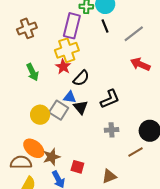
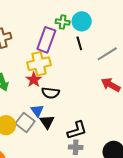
black semicircle: (81, 78) -> (51, 93), turned 48
blue triangle: (70, 97) -> (37, 111), turned 40
black L-shape: (110, 99) -> (77, 130), moved

